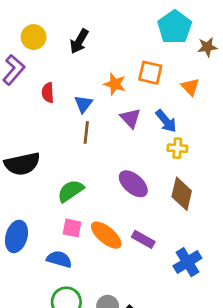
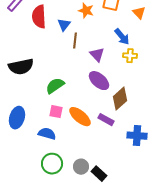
red semicircle: (48, 93) -> (39, 17), size x1.6
purple triangle: (130, 118) -> (97, 55), moved
brown line: (86, 132) -> (75, 41), moved
brown diamond: (182, 194) -> (120, 99), moved, turned 35
blue cross: (187, 262) -> (137, 136), turned 36

